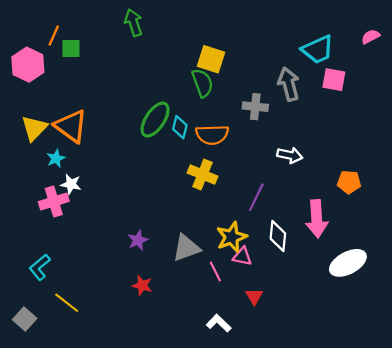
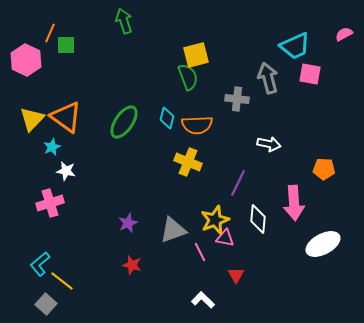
yellow square: (211, 59) -> (196, 55), turned -32
green ellipse: (155, 120) -> (124, 122), moved
pink cross: (54, 201) -> (50, 203), moved
cyan L-shape: (40, 267) -> (40, 264), moved
gray square: (25, 319) -> (46, 304), moved

